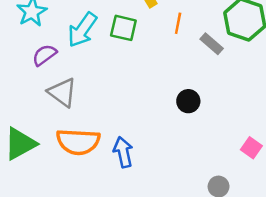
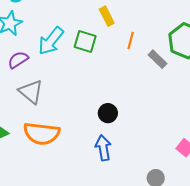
black circle: (188, 101) -> (108, 113), moved
blue arrow: (123, 152) -> (103, 148), moved

